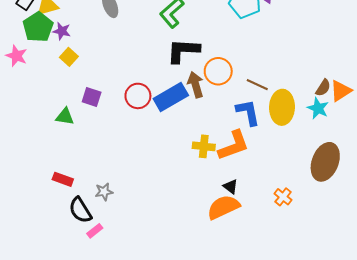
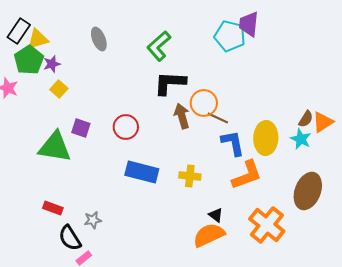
purple star: (62, 31) -> (52, 64), turned -30
brown line: (257, 85) -> (218, 118), moved
blue rectangle: (171, 97) -> (142, 172), moved, turned 44
green triangle: (65, 117) -> (55, 147), size x1.8
orange L-shape: (234, 145) -> (247, 175), moved
orange cross: (283, 197) -> (267, 225), size x2.0

